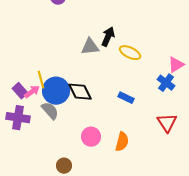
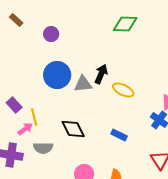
purple rectangle: (20, 91) -> (14, 105), moved
blue circle: (56, 91) -> (57, 75), moved
gray semicircle: (50, 111) -> (43, 148), turned 132

